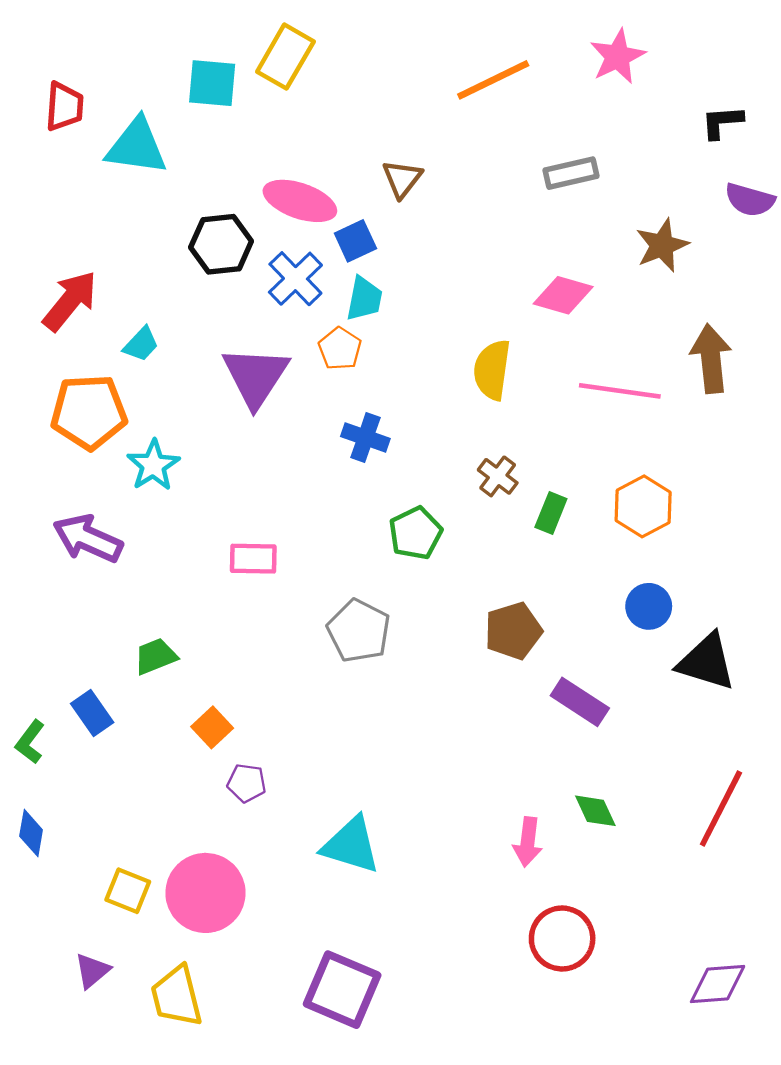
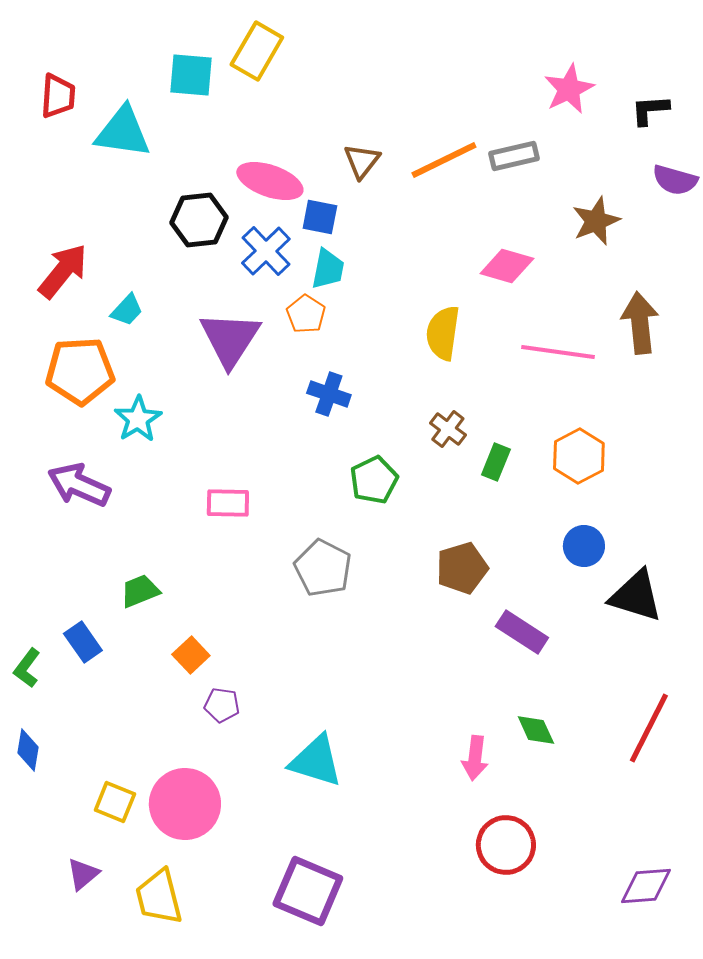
pink star: (618, 57) -> (569, 89), moved
orange line: (493, 80) -> (444, 160), moved
blue square: (355, 241) -> (320, 217), turned 36

